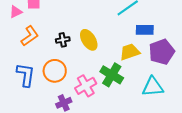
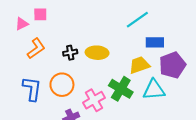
yellow ellipse: (89, 40) -> (97, 53), turned -55
cyan triangle: (153, 87) -> (154, 90), moved

